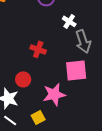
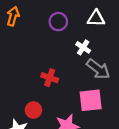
gray arrow: (83, 41) -> (98, 69), turned -35

